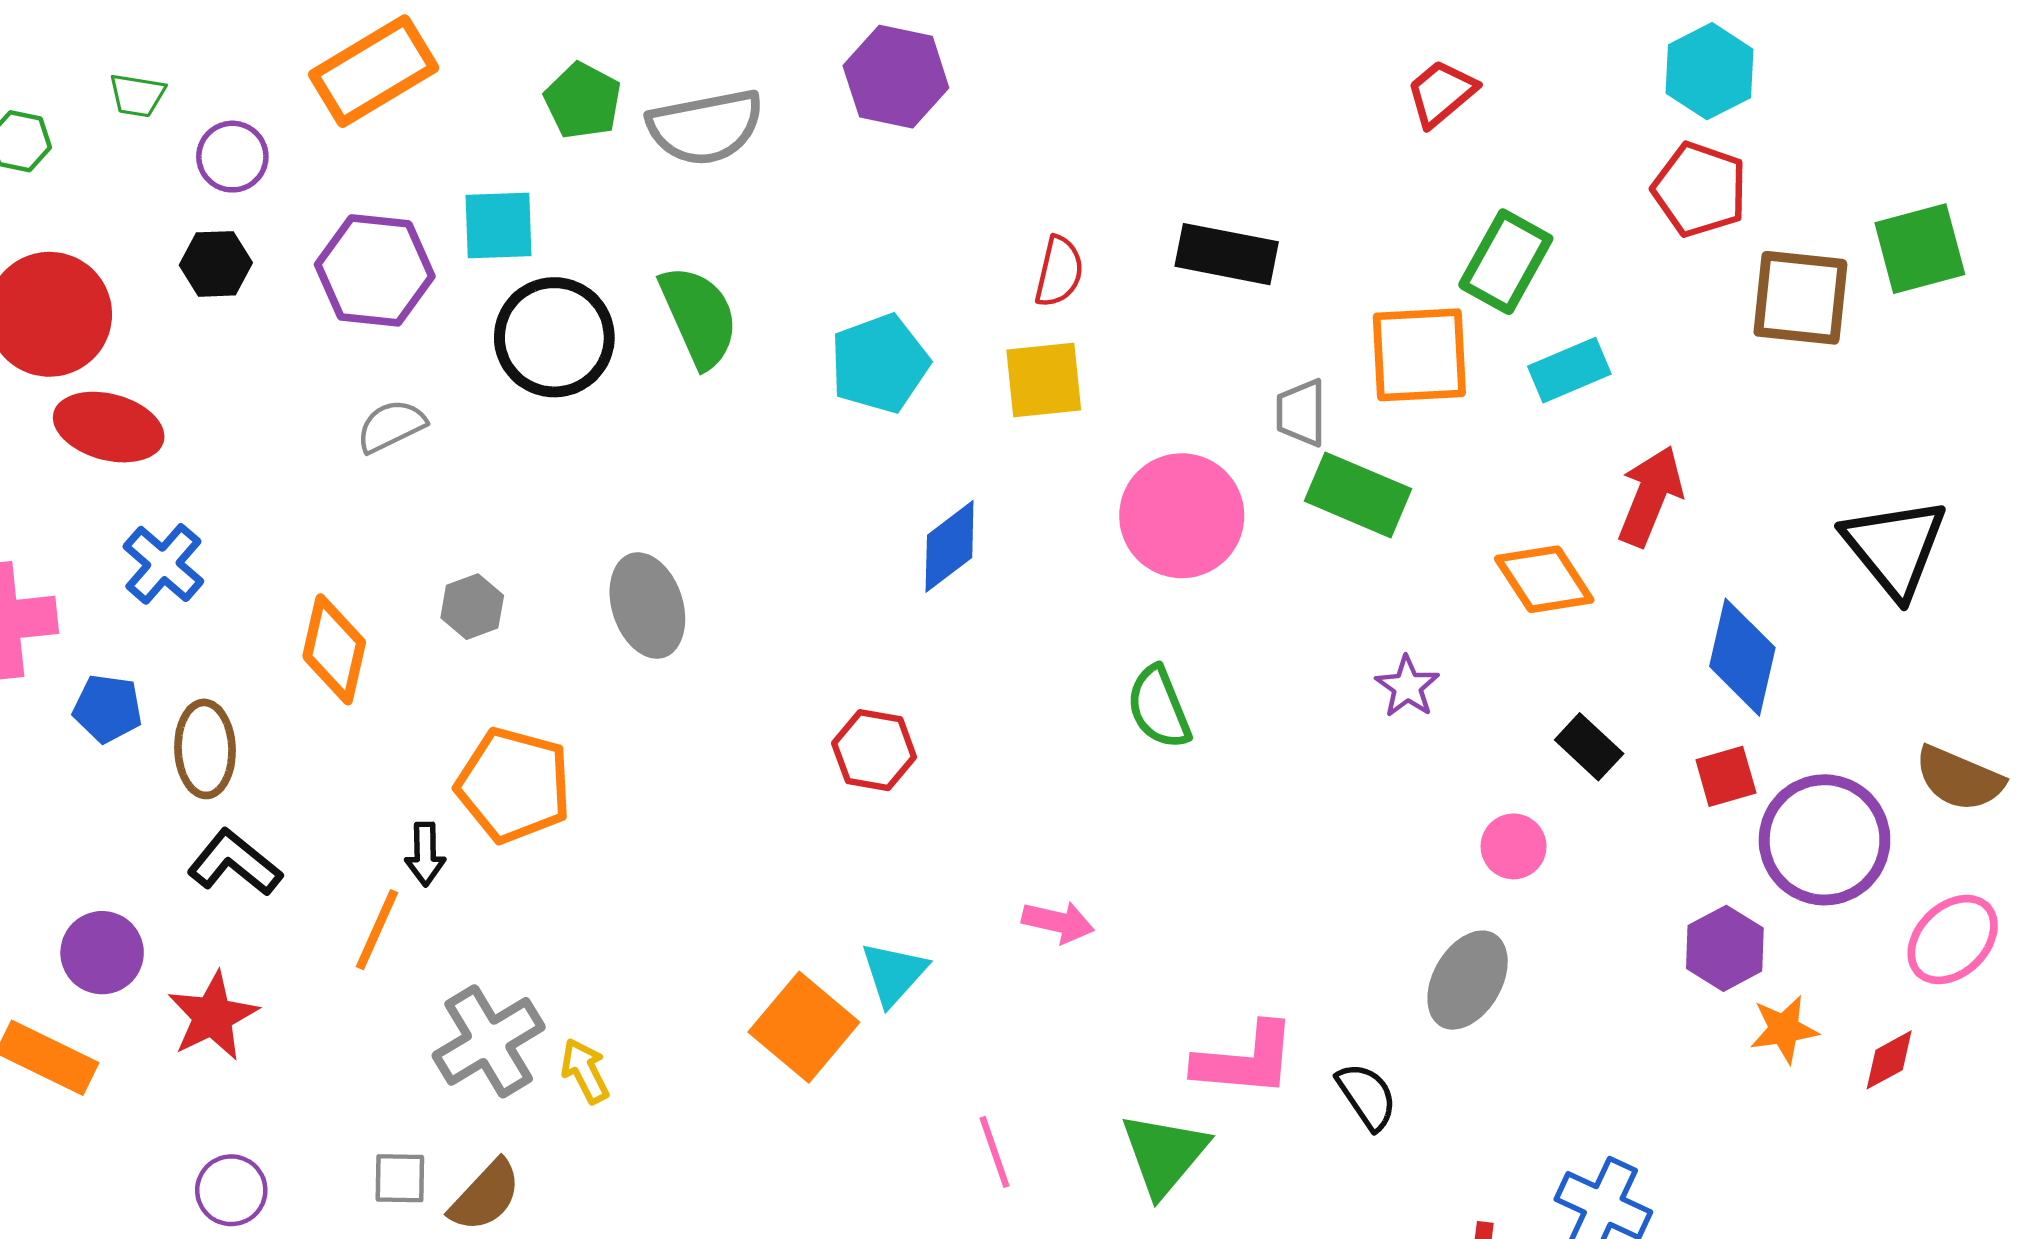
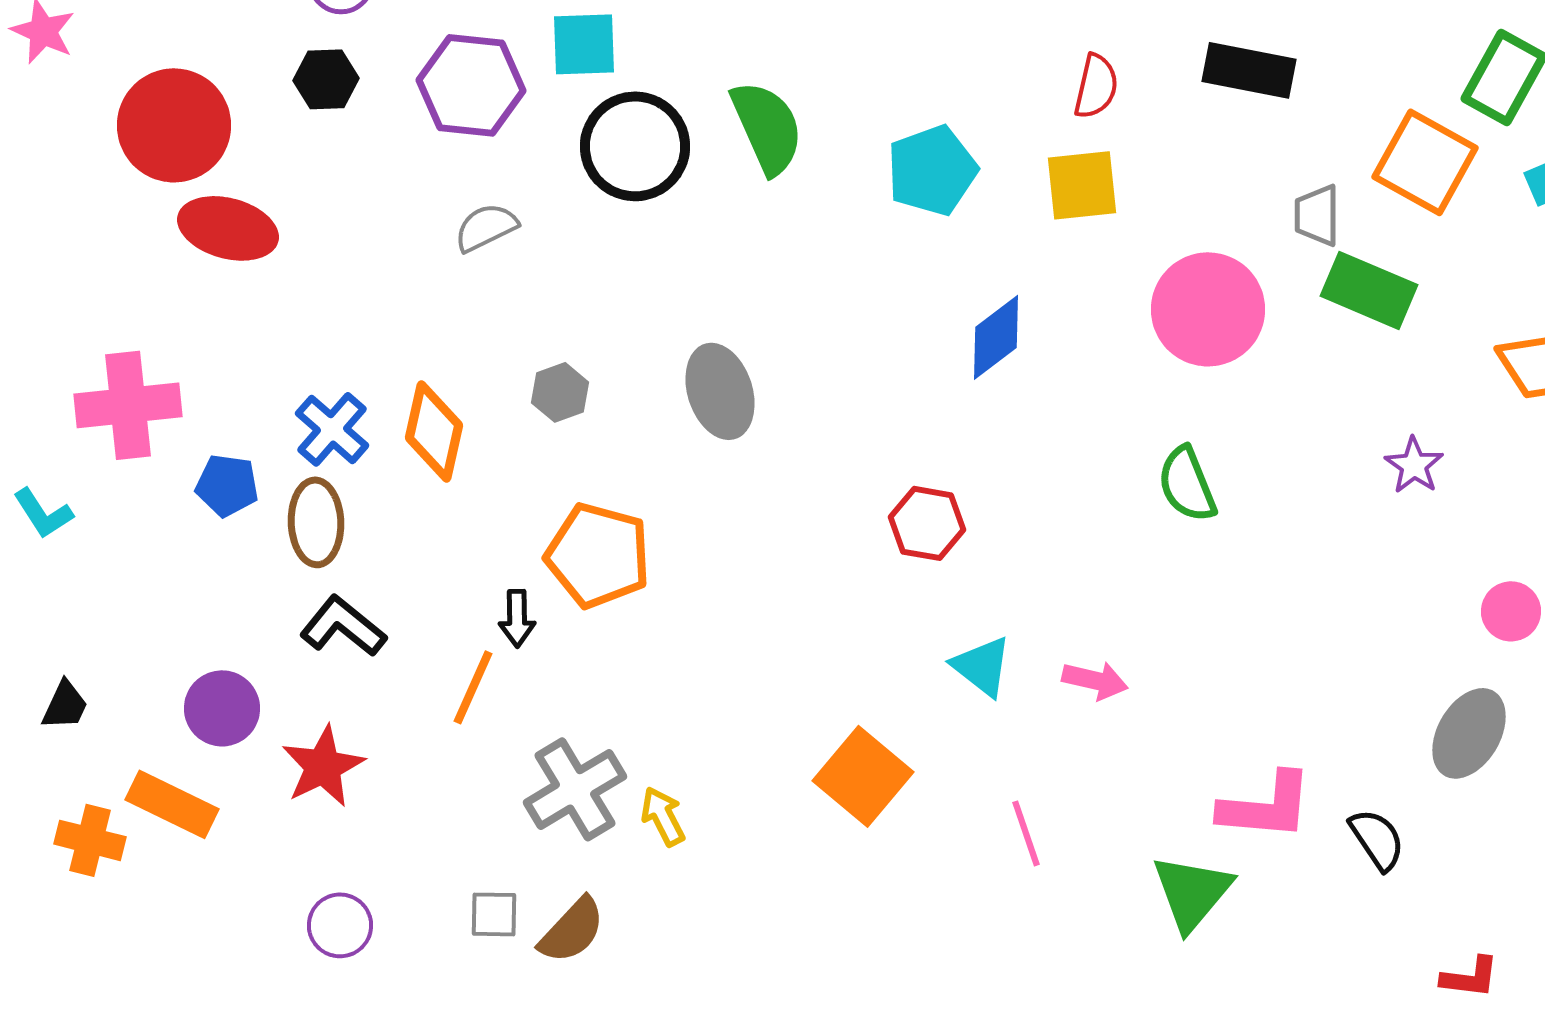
orange square: (1419, 355) -> (1425, 162), turned 32
blue cross: (163, 564) -> (332, 429), moved
cyan triangle: (894, 973) -> (982, 666), moved, turned -34
pink line: (994, 1152) -> (1026, 833), moved

